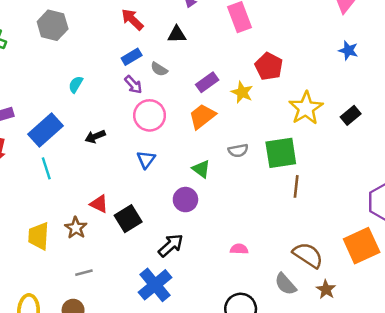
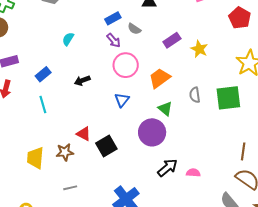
red pentagon: (269, 66) -> (240, 18), moved
orange trapezoid: (202, 116) -> (159, 78), moved
blue rectangle: (46, 130) -> (43, 74), size x0.6
gray semicircle: (238, 151) -> (195, 95), turned 91
brown line: (296, 186) -> (243, 151), moved
purple circle: (185, 200) -> (152, 132), size x1.4
brown star: (76, 228) -> (65, 152), turned 30
black arrow: (171, 245) -> (167, 168), moved

